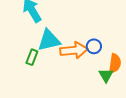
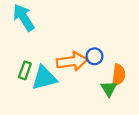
cyan triangle: (49, 40) -> (44, 78), moved

